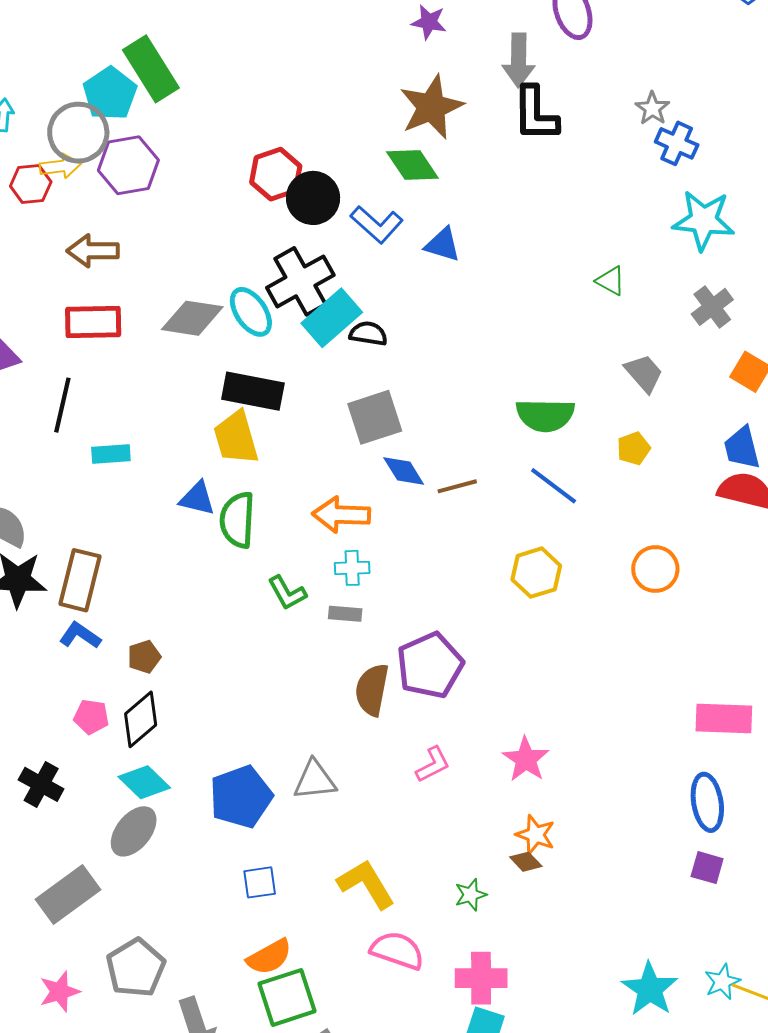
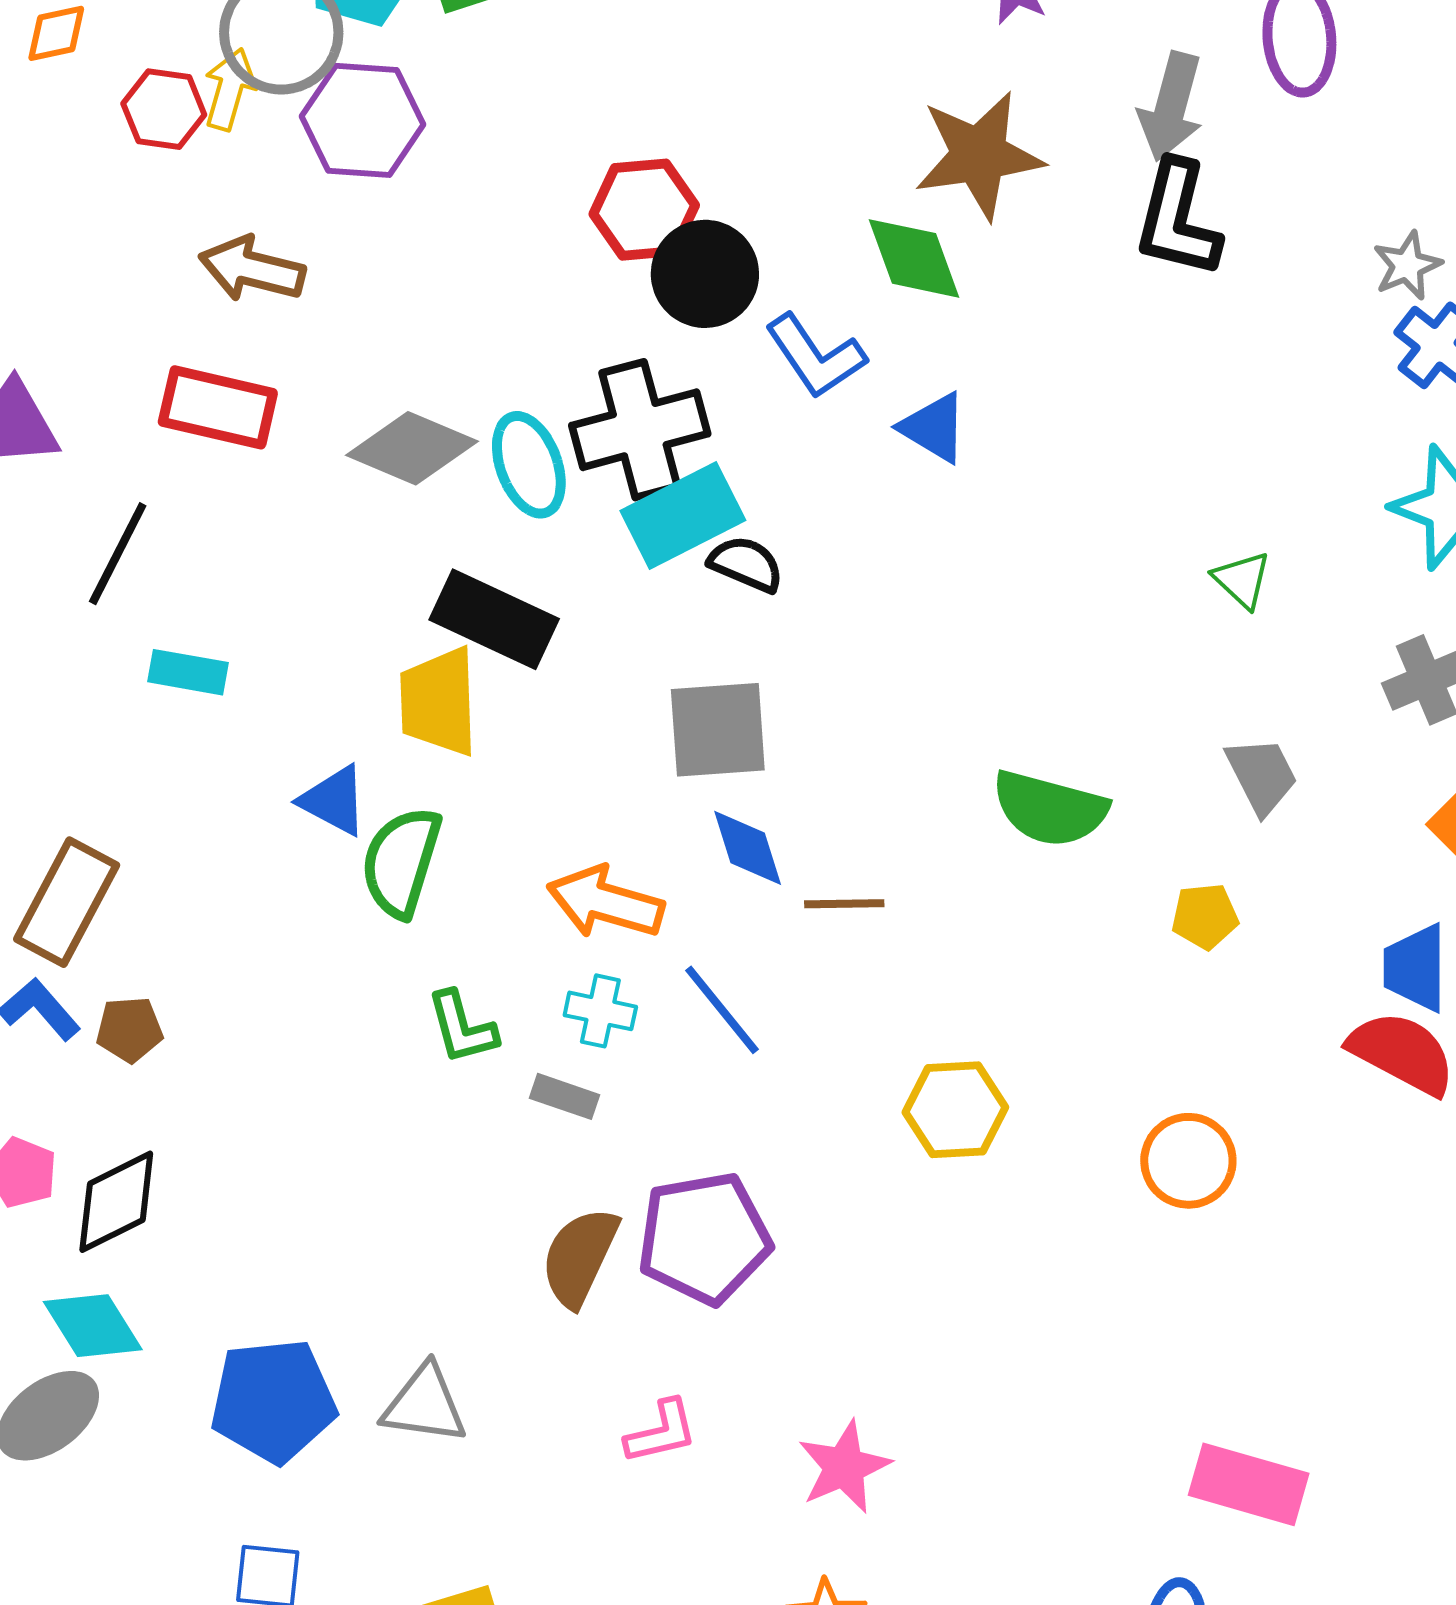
yellow arrow: (60, 166) -> (230, 89), turned -81
blue line: (554, 486) -> (722, 1010), moved
brown pentagon: (144, 657) -> (129, 1030), moved

